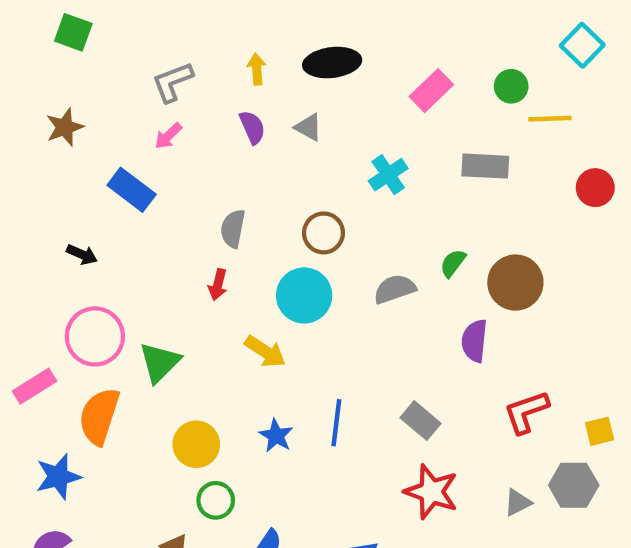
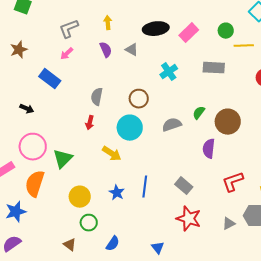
black ellipse: (332, 63) -> (156, 29), moved

